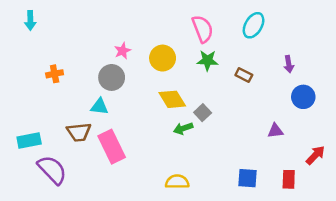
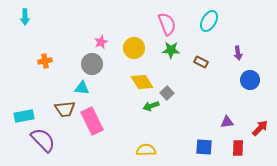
purple triangle: (275, 131) -> (227, 122), moved

